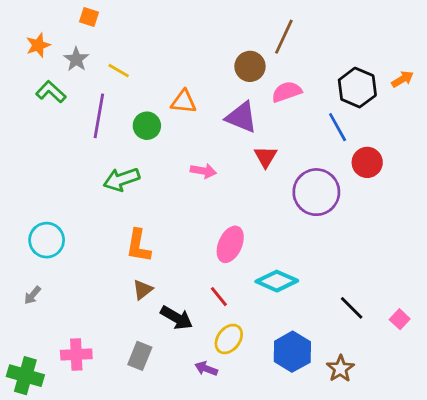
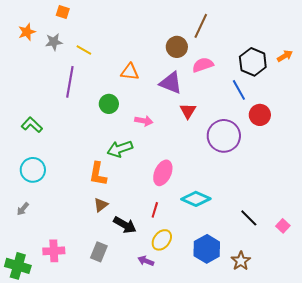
gray star: (76, 59) -> (54, 42), turned 30
green L-shape: (51, 92) -> (32, 125), moved
green circle: (147, 126) -> (109, 104), moved
green arrow: (121, 179) -> (120, 149), moved
red line: (219, 297) -> (155, 210), turned 56

